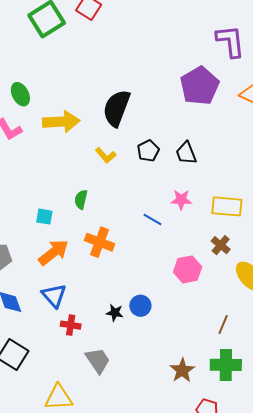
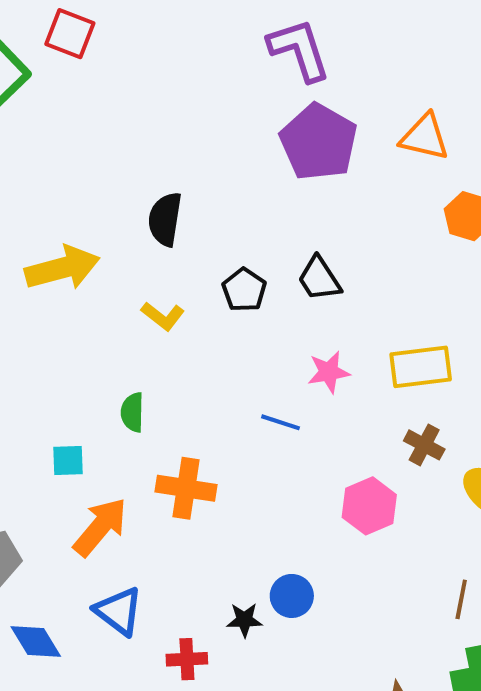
purple L-shape: (230, 41) -> (299, 50), moved
black semicircle: (117, 108) -> (165, 219), size x0.7
red cross: (71, 325) -> (187, 659), moved

